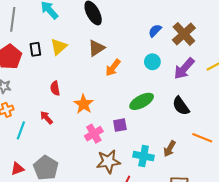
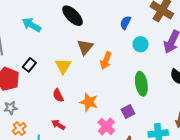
blue semicircle: (155, 31) -> (126, 23), moved
yellow triangle: (59, 47) -> (63, 66), moved
black rectangle: (35, 49) -> (29, 65), turned 64
green ellipse: (142, 101) -> (141, 84), turned -55

